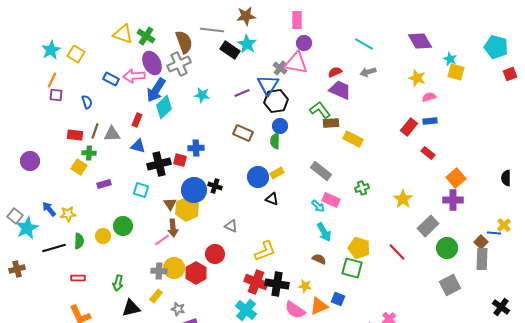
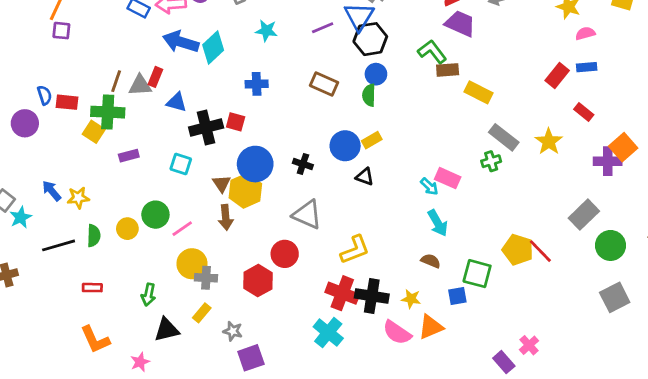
blue arrow: (156, 90) -> (181, 42), moved, turned 75
blue semicircle: (87, 102) -> (45, 95), moved
red rectangle: (137, 120) -> (155, 77), moved
red rectangle: (75, 135) -> (67, 102), moved
blue cross: (196, 148) -> (257, 84), moved
green cross: (89, 153) -> (108, 112), size x1.6
gray rectangle: (321, 171) -> (504, 137), moved
black cross: (215, 186) -> (303, 164), moved
yellow star: (403, 199) -> (549, 142), moved
purple cross: (453, 200) -> (608, 161), moved
gray triangle: (231, 226) -> (307, 215), size x1.6
cyan star: (27, 228) -> (21, 217), size x0.7
pink line: (162, 240) -> (182, 229), moved
yellow pentagon: (359, 248) -> (518, 250), moved
yellow circle: (174, 268) -> (192, 264), moved
blue square: (338, 299) -> (457, 296), moved, turned -32

